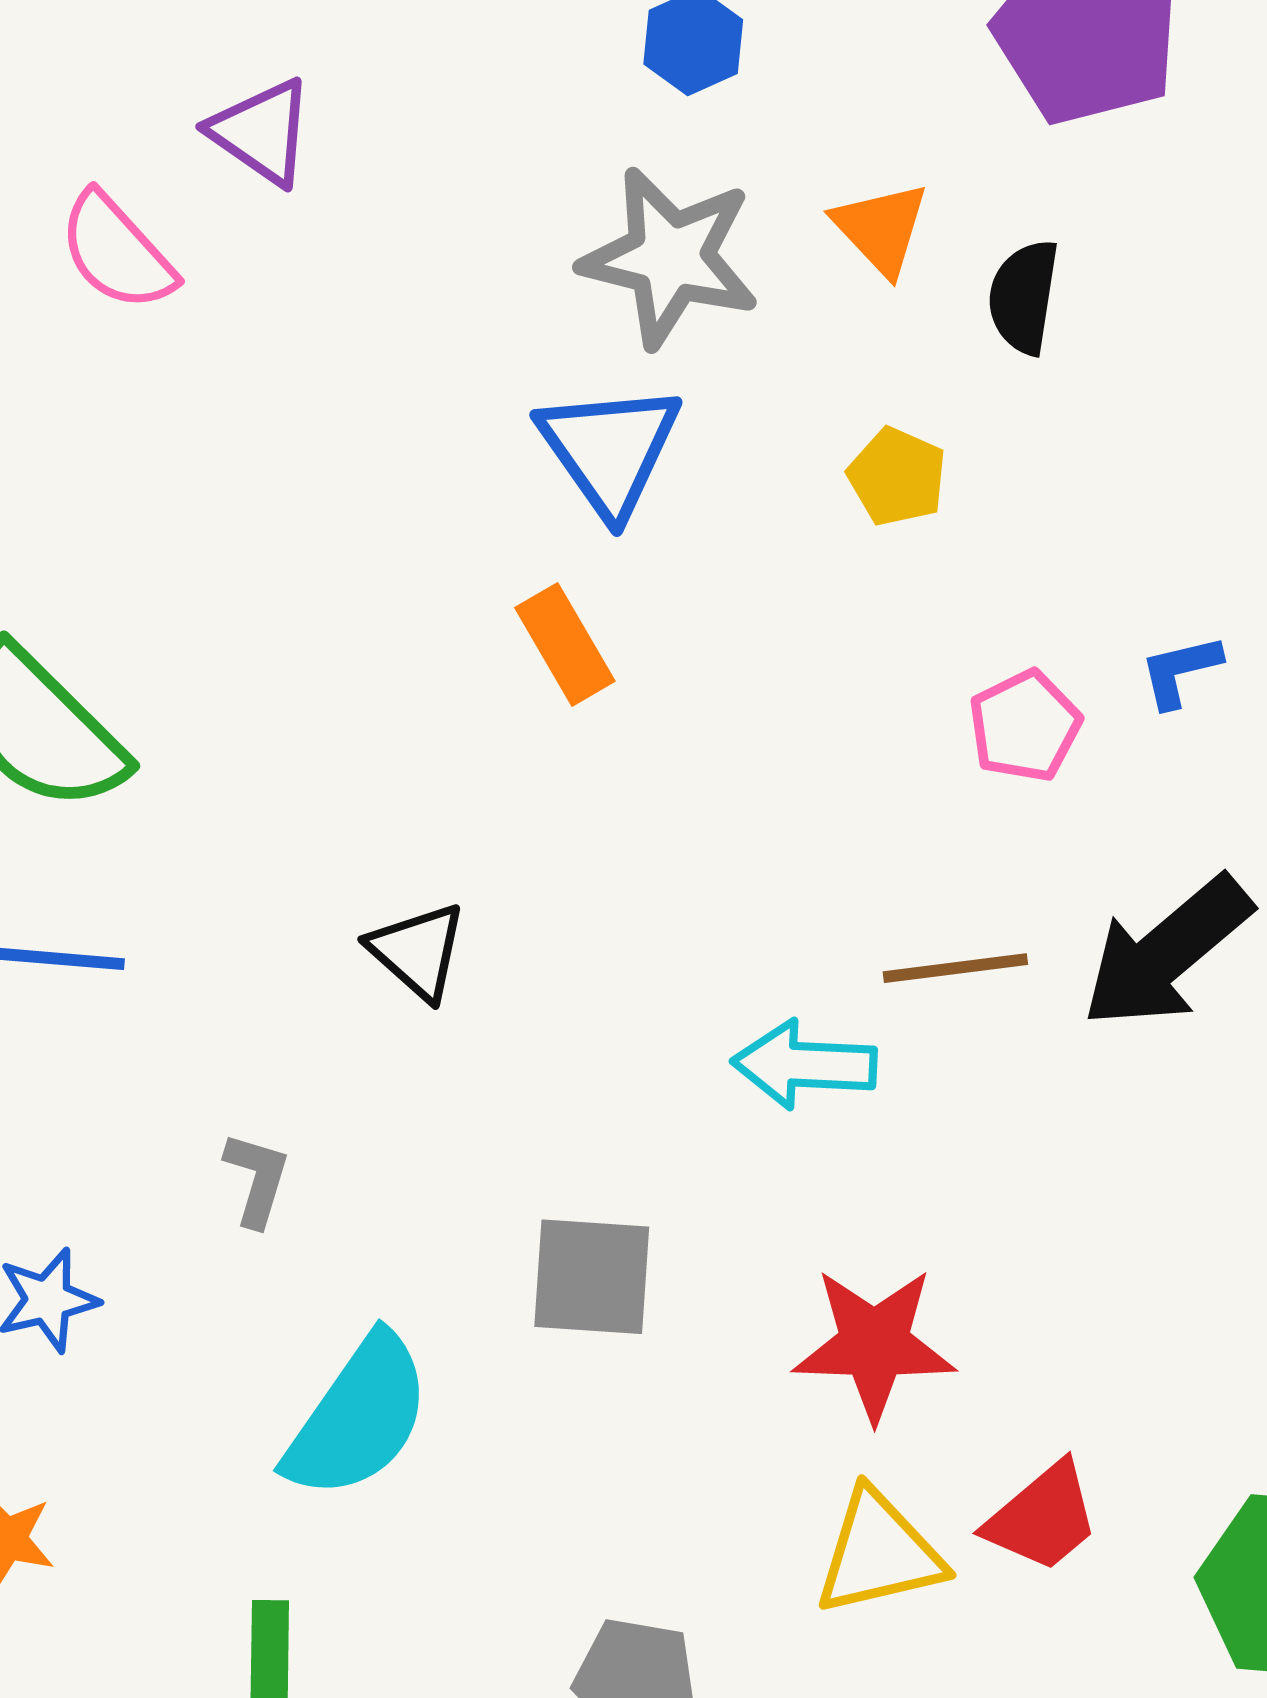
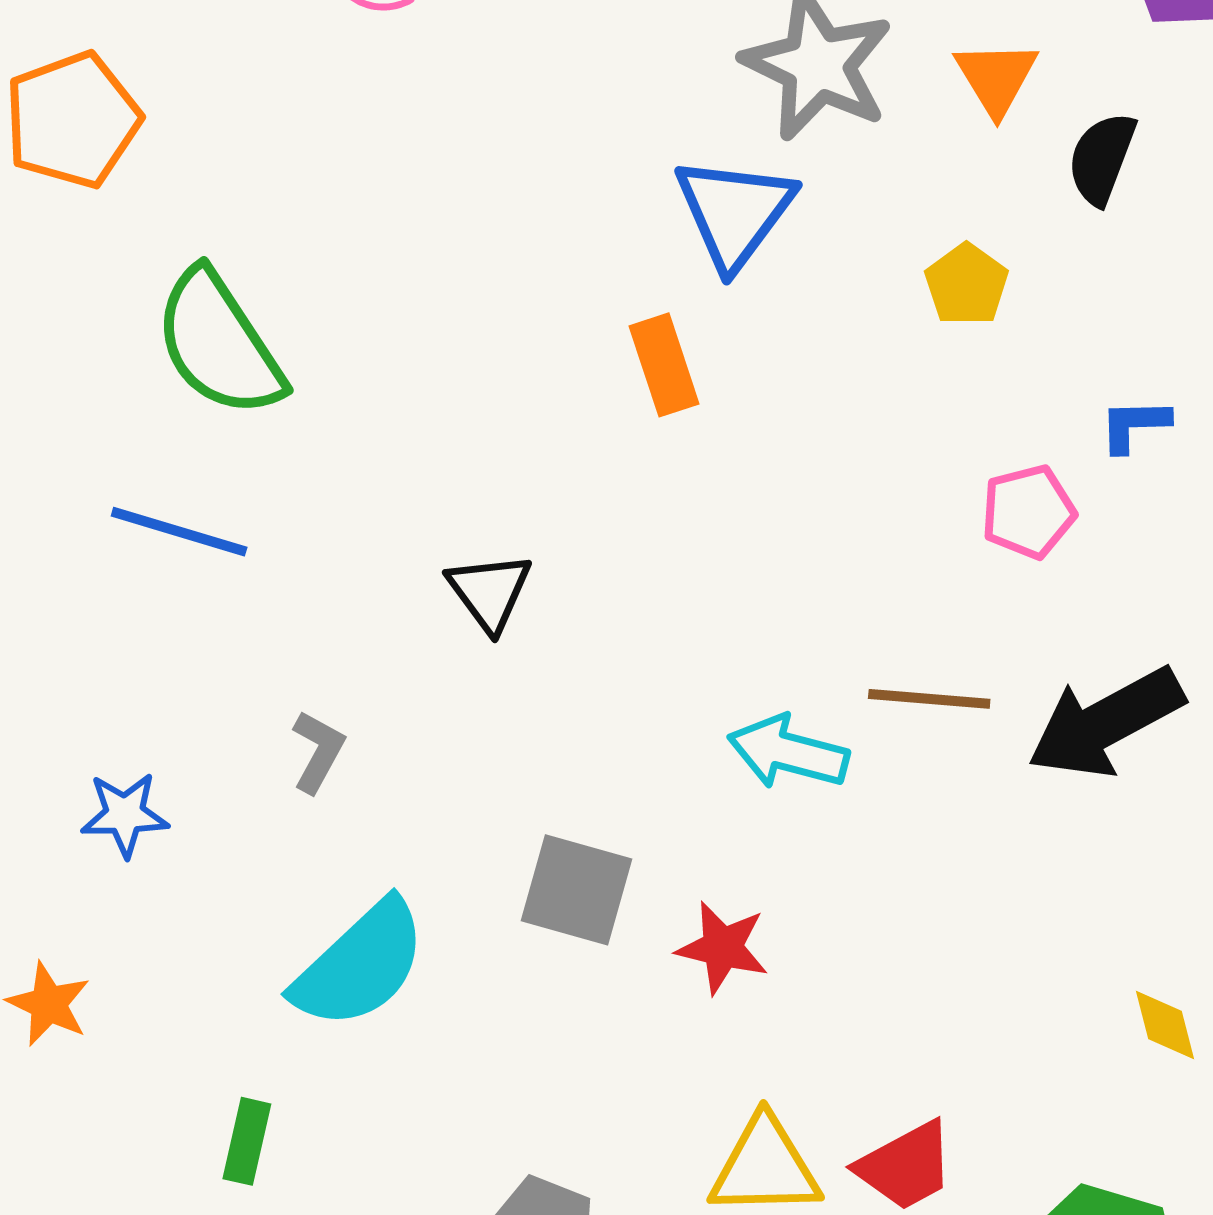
blue L-shape: (1180, 671) -> (1134, 425), moved
red star: (874, 1344) -> (722, 948), moved, size x0.7

